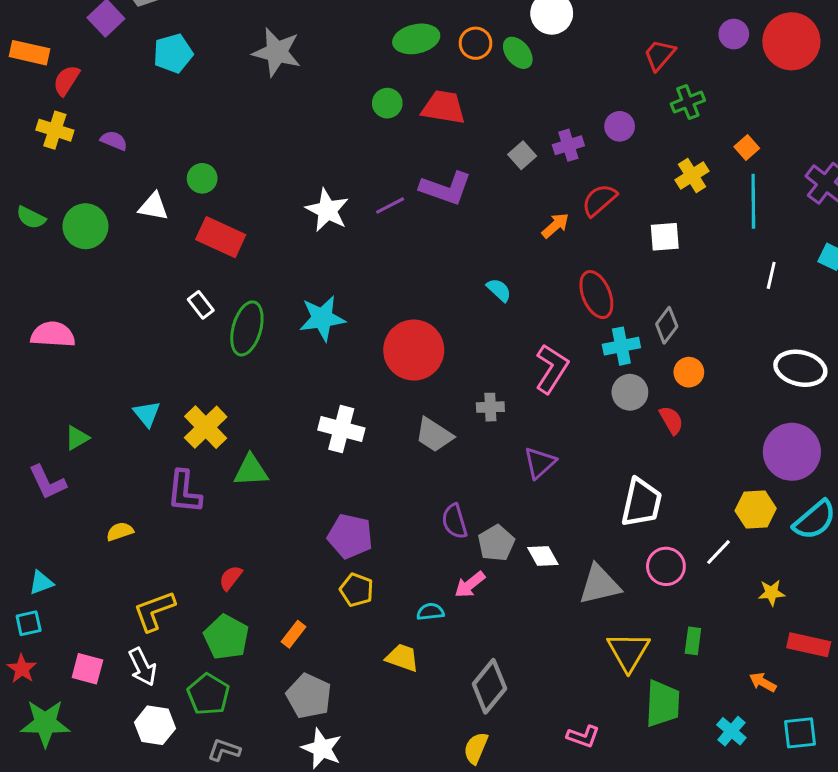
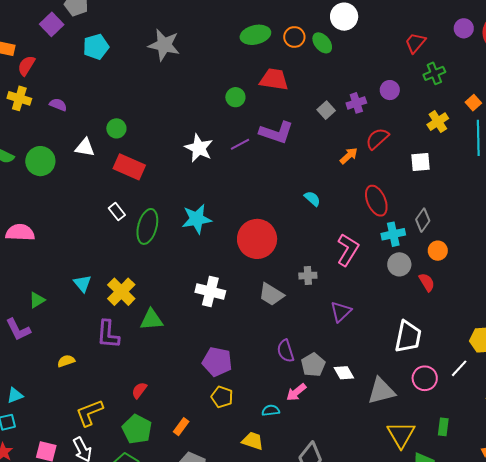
green circle: (387, 103) -> (235, 97), moved

